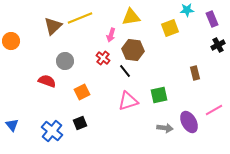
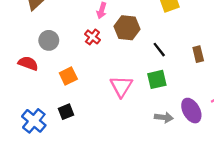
black line: (125, 71) -> (159, 50), moved
pink triangle: (128, 101) -> (121, 86), turned -40

